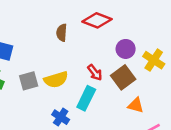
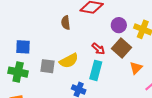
gray square: (29, 81) -> (47, 66), turned 35
orange triangle: (136, 105) -> (136, 68), turned -48

